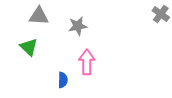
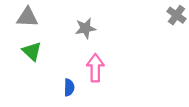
gray triangle: (39, 16) -> (27, 17), moved

